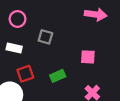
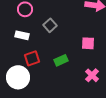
gray square: (45, 37) -> (50, 25), turned 32

